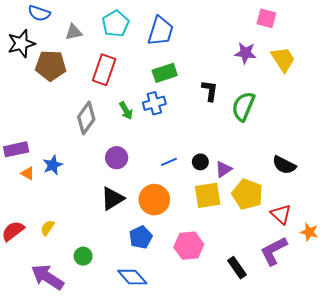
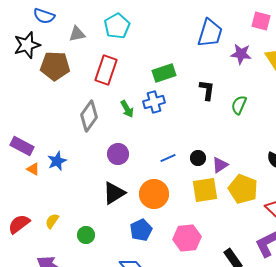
blue trapezoid: (161, 31) -> (210, 33), moved
green semicircle: (243, 106) -> (239, 105), size x0.7
purple rectangle: (16, 149) -> (22, 146), turned 40
green circle: (83, 256) -> (86, 235), moved

